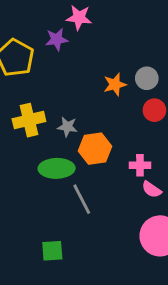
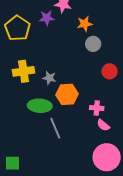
gray circle: (147, 78) -> (93, 44), moved
orange star: (115, 84) -> (85, 24), moved
green square: (52, 251) -> (12, 163), moved

